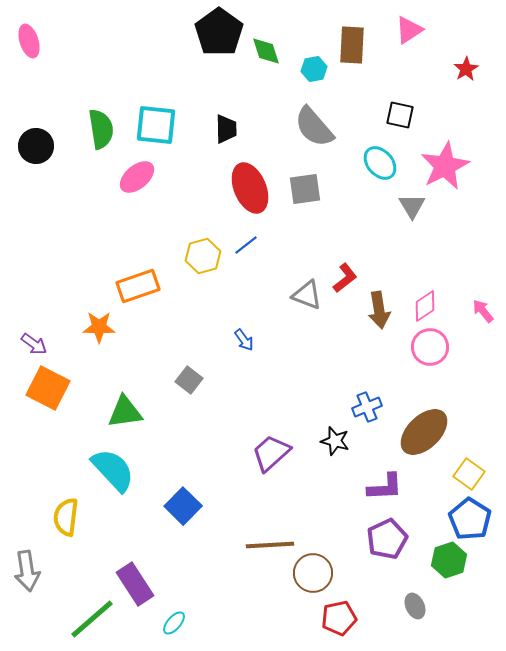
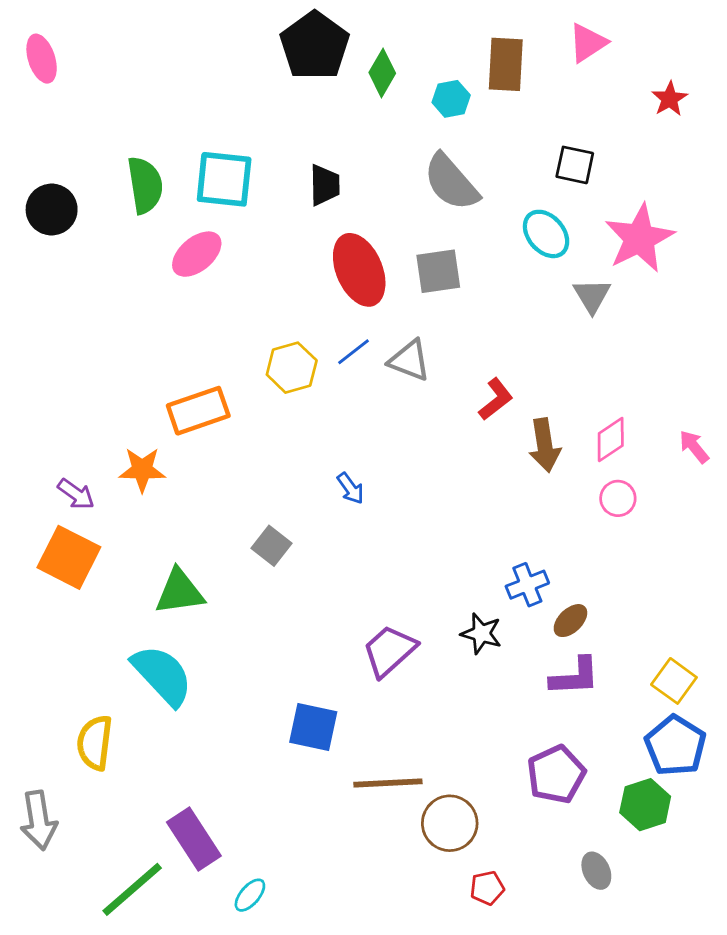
green diamond: (266, 51) -> (382, 73), turned 48
gray triangle: (307, 295) -> (409, 360), moved
purple arrow: (34, 344) -> (76, 494), moved
pink circle: (430, 347) -> (618, 498), size x0.7
brown ellipse: (424, 432) -> (570, 621), moved, size x0.5
purple L-shape: (385, 487) -> (575, 677), moved
blue square: (183, 506) -> (313, 727), moved, turned -33
red pentagon: (339, 618) -> (487, 888), size x0.7

